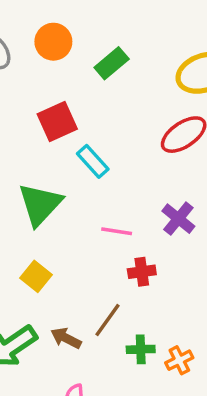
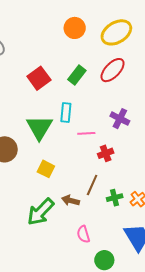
orange circle: (53, 42) -> (75, 28), moved
green rectangle: (112, 63) -> (77, 75), moved
cyan rectangle: (93, 161) -> (66, 112), moved, turned 60

